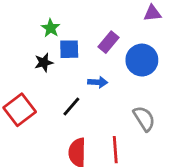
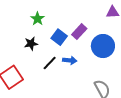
blue square: (69, 49) -> (59, 37), moved, turned 35
black line: (71, 106) -> (50, 63), moved

